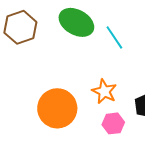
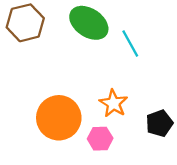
pink hexagon: (113, 123) -> (100, 139), moved

